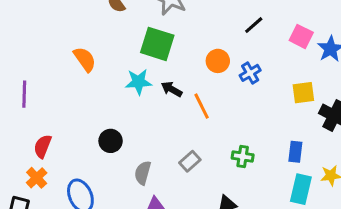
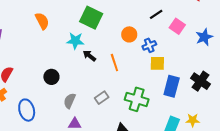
pink square: (301, 36) -> (177, 26), moved
black arrow: (172, 89) -> (89, 56), moved
yellow square: (303, 93) -> (157, 63), moved
blue rectangle: (295, 152) -> (172, 86), moved, size x1.5
green cross: (243, 157) -> (137, 99), size x1.6

